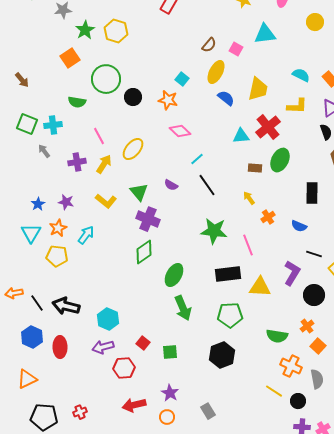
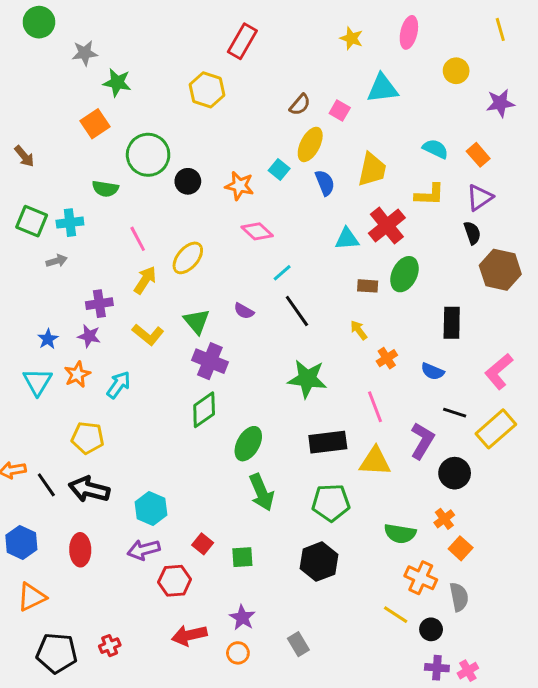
green star: (85, 30) -> (117, 83), turned -30
yellow hexagon: (116, 31) -> (207, 90), moved
cyan square: (182, 79) -> (279, 170), moved
blue semicircle: (226, 98) -> (325, 183), turned 30
gray arrow: (44, 151) -> (57, 261), turned 112
purple cross: (77, 162) -> (99, 304), moved
pink line: (248, 245) -> (375, 407), moved
yellow pentagon: (57, 256) -> (88, 438), moved
blue hexagon: (32, 337) -> (21, 542), moved

